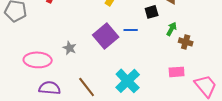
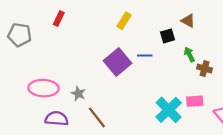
green arrow: (172, 29) -> (189, 54), turned -56
gray star: (70, 48) -> (78, 94), moved
cyan cross: (128, 81) -> (169, 110), moved

